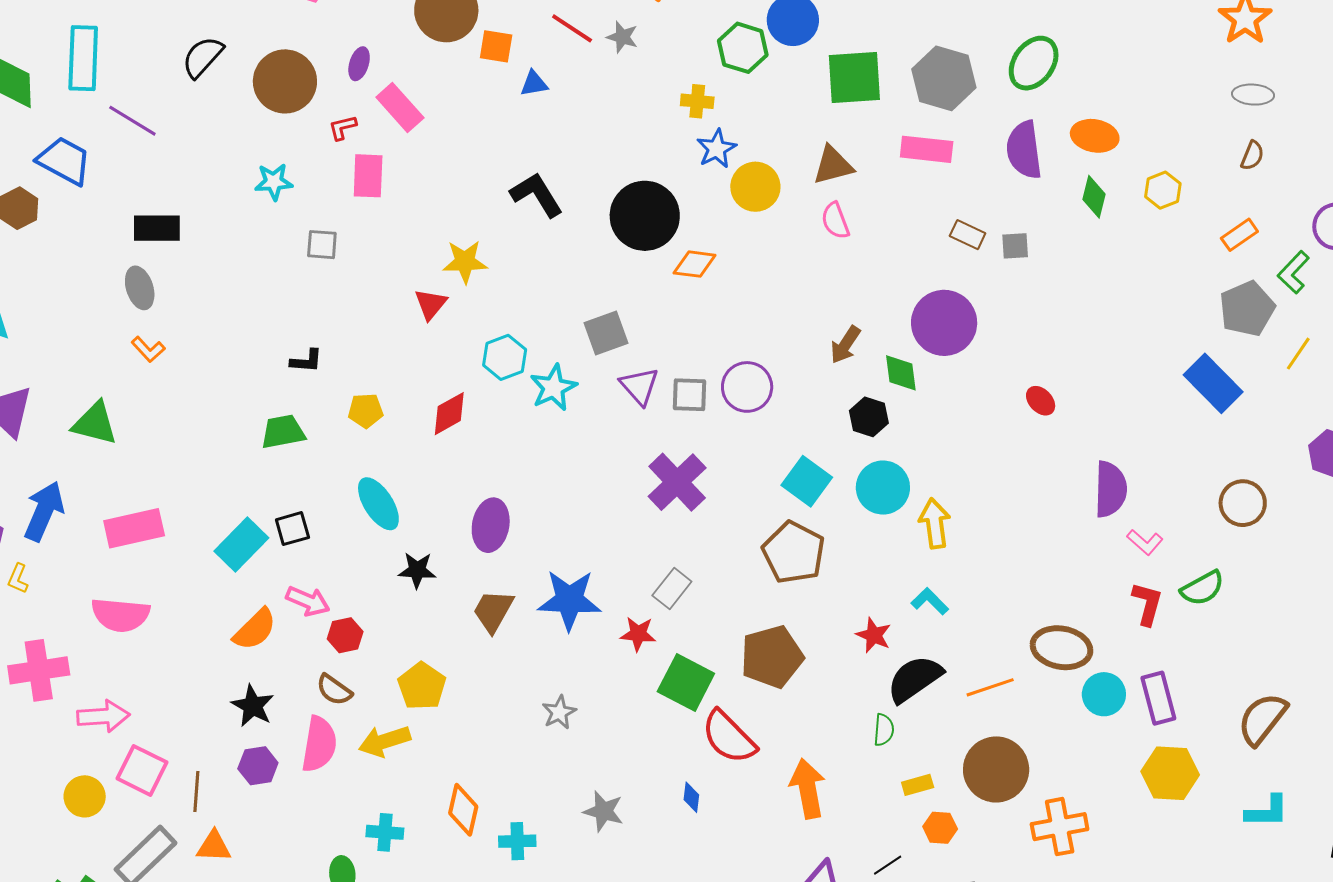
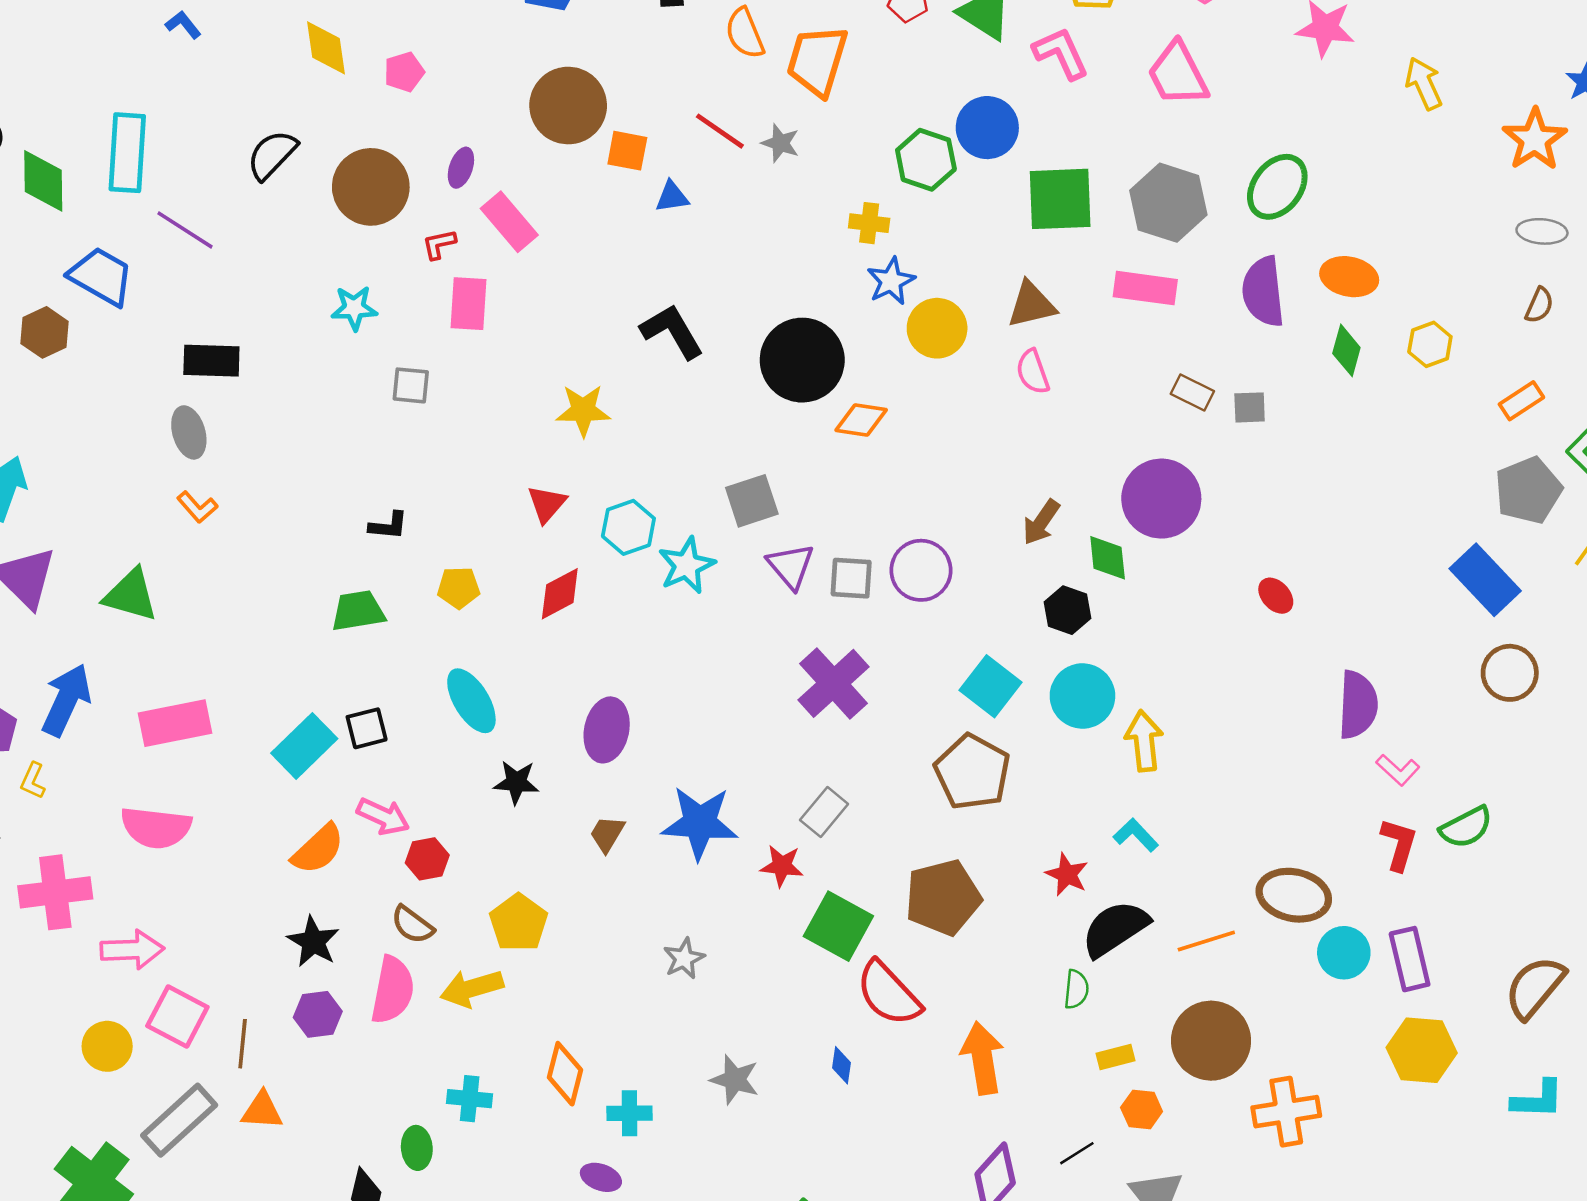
red triangle: (431, 304) -> (547, 504), moved
brown circle: (1243, 503) -> (1510, 673), moved
brown trapezoid: (493, 611) -> (607, 834), size x0.7

